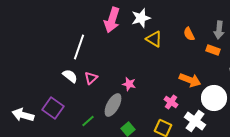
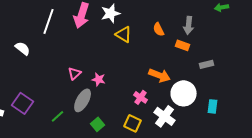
white line: (79, 47) -> (49, 21), moved
white semicircle: (70, 76) -> (23, 48), moved
pink triangle: (91, 78) -> (75, 73), moved

